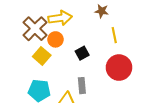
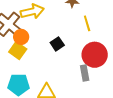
orange circle: (55, 39) -> (21, 37), moved
gray rectangle: (82, 86) -> (85, 73), moved

